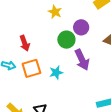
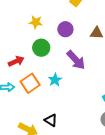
green circle: (66, 40) -> (41, 48), moved
red arrow: (25, 43) -> (16, 61), turned -77

